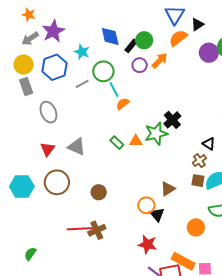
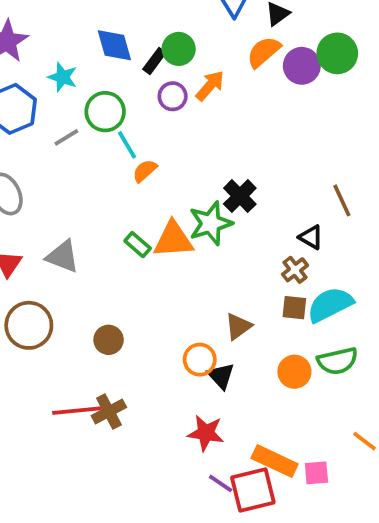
orange semicircle: (178, 38) -> (264, 52), moved
orange triangle: (136, 141) -> (173, 240), size x1.6
orange circle: (196, 227) -> (294, 372), moved

